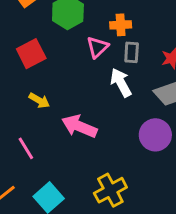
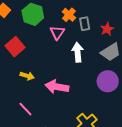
orange cross: (121, 25) -> (69, 15), turned -32
gray rectangle: (132, 52) -> (85, 24), moved
white arrow: (121, 83) -> (78, 52), turned 36

